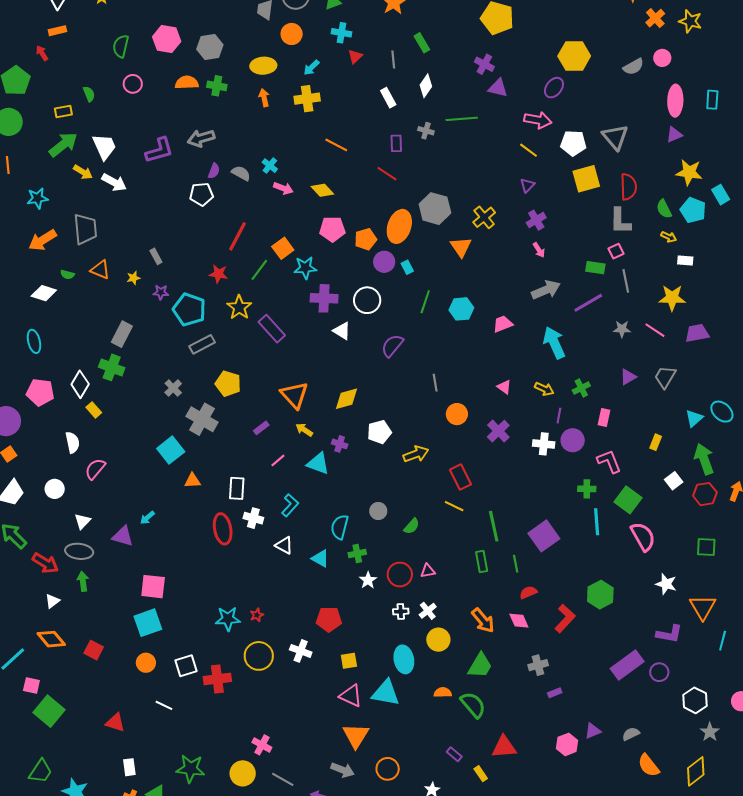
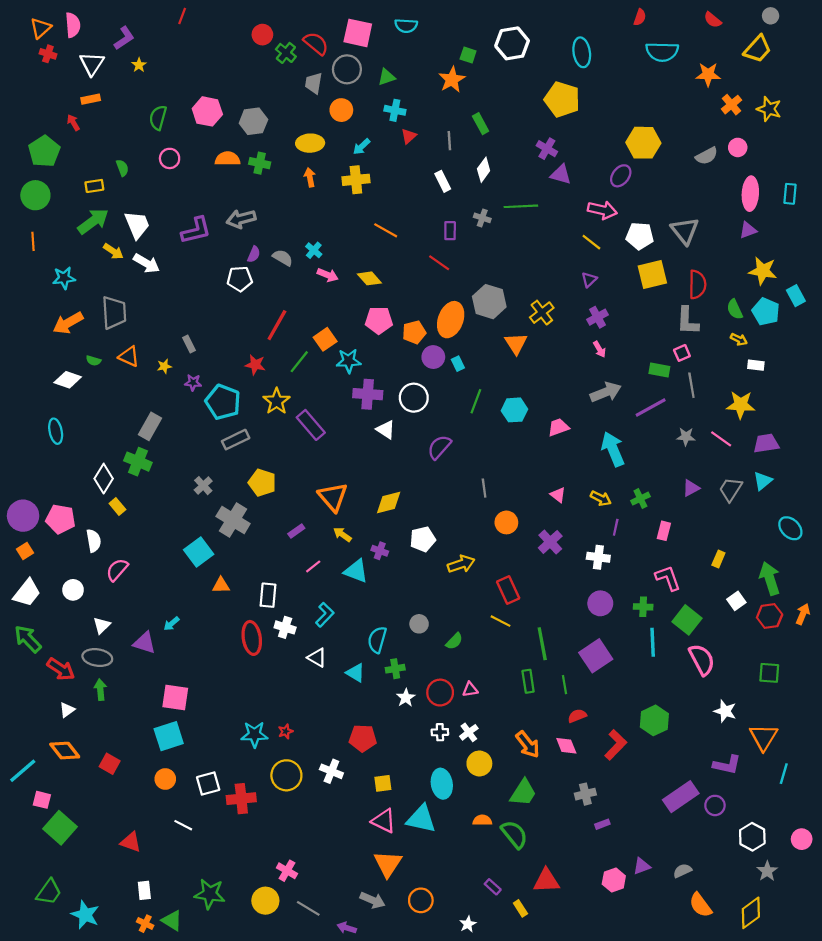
pink pentagon: (40, 392) -> (61, 519), moved
cyan triangle: (694, 418) -> (763, 481), moved
purple circle: (573, 440) -> (600, 603), moved

